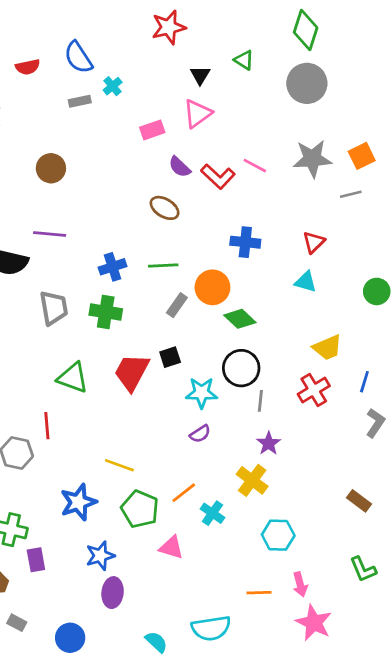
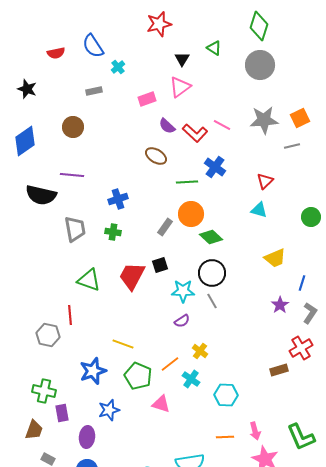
gray rectangle: (80, 101) -> (94, 91), moved
blue cross: (245, 242) -> (215, 167), moved, turned 30
green line: (163, 265) -> (187, 182), moved
green cross: (106, 312) -> (113, 232), size x0.7
red cross: (314, 390) -> (301, 348), moved
gray line: (260, 401) -> (212, 301), moved, turned -35
purple star: (269, 443) -> (280, 305), moved
yellow cross: (252, 480) -> (200, 351), moved, size x0.7
brown rectangle: (359, 501) -> (279, 370), moved, turned -54
cyan hexagon: (278, 535) -> (226, 395), moved
green L-shape: (363, 569) -> (301, 437), moved, size x1.4
purple ellipse: (113, 593) -> (87, 437), moved

